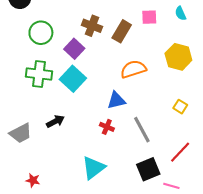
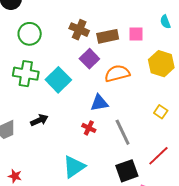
pink square: (149, 17) -> (136, 34), moved
brown rectangle: (122, 31) -> (108, 36), turned 45
purple square: (74, 49) -> (89, 59), moved

